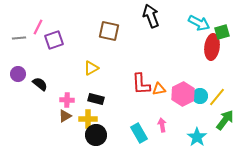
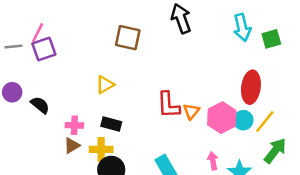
cyan arrow: (199, 23) -> (242, 27), turned 50
purple square: (54, 40) -> (44, 49), moved
red ellipse: (212, 47) -> (251, 87), moved
orange triangle: (159, 89) -> (191, 111), turned -40
pink arrow: (162, 125) -> (213, 161), moved

